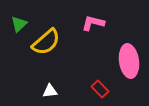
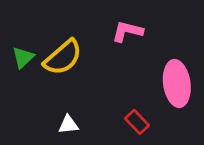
green triangle: (19, 24) -> (23, 57), moved

